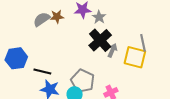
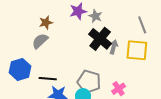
brown star: (57, 17) -> (46, 23), moved
gray semicircle: (42, 19) -> (40, 41), moved
gray line: (143, 43) -> (142, 25), moved

